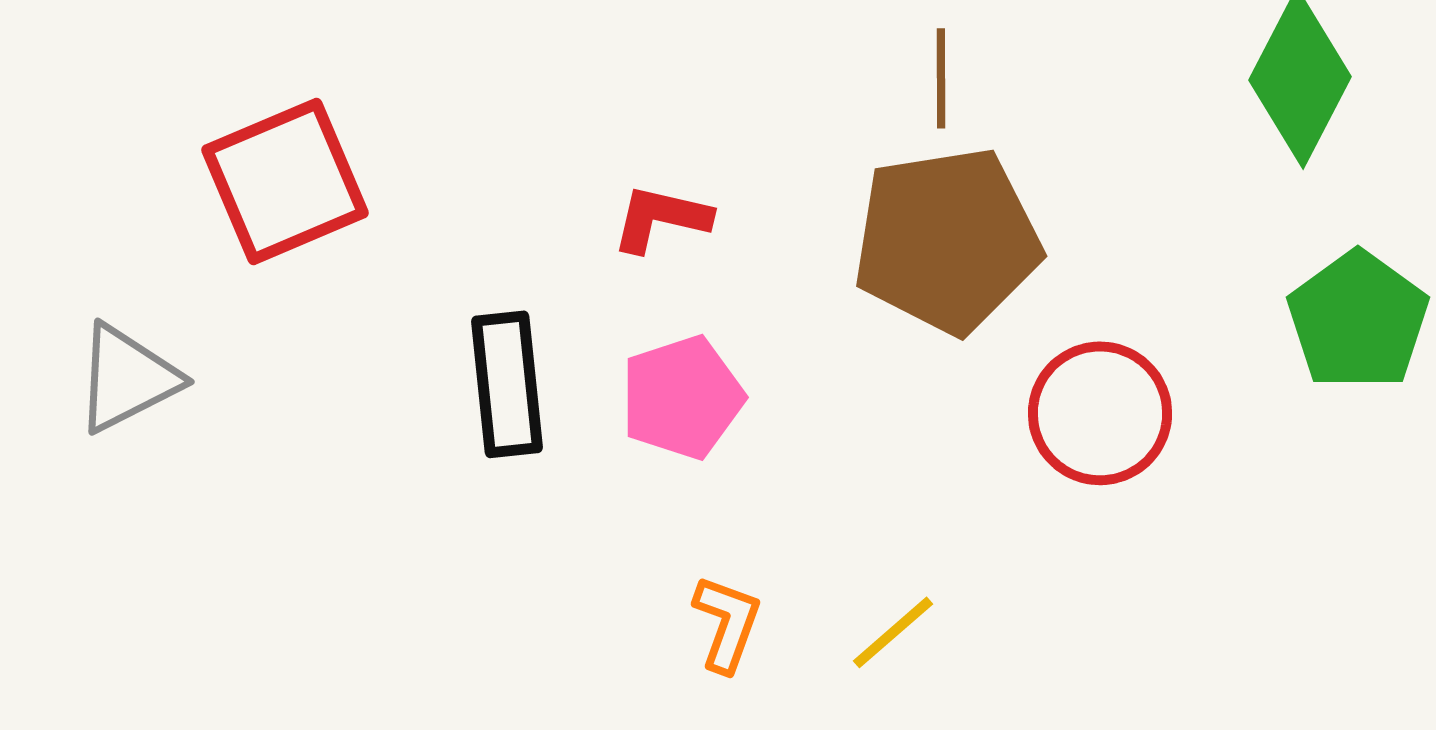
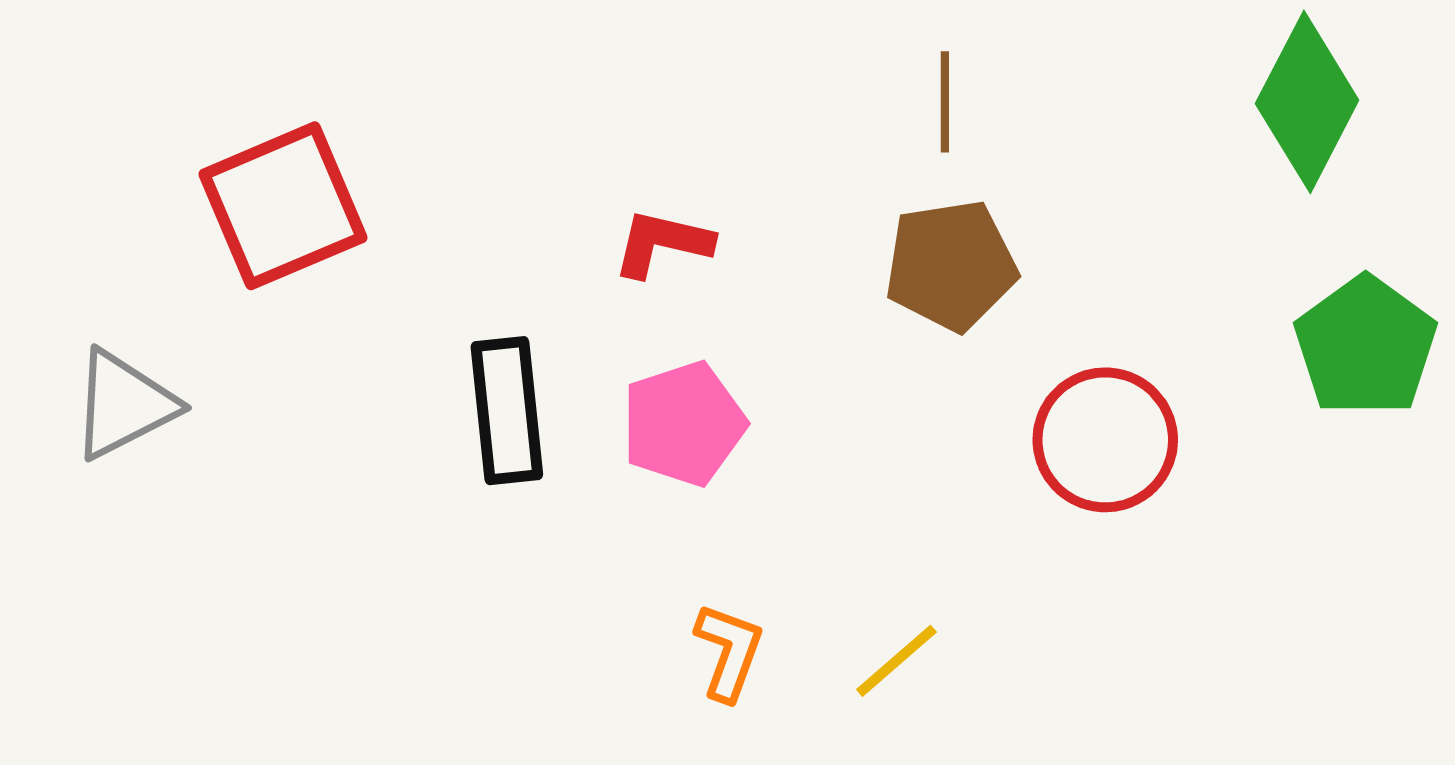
brown pentagon: (947, 240) -> (951, 265), size x0.7

